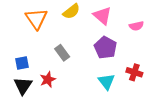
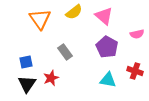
pink semicircle: (136, 26) -> (137, 34), moved
cyan triangle: (106, 82) -> (108, 80), turned -42

